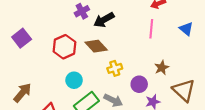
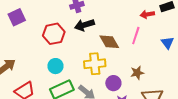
black arrow: (104, 20) -> (84, 25), moved
brown diamond: (96, 46) -> (109, 42), moved
yellow cross: (115, 68) -> (95, 64), size x1.5

